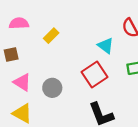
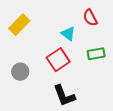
yellow rectangle: (51, 36) -> (19, 25), size x1.5

